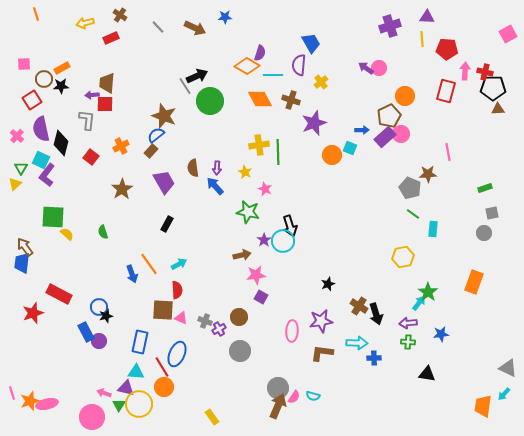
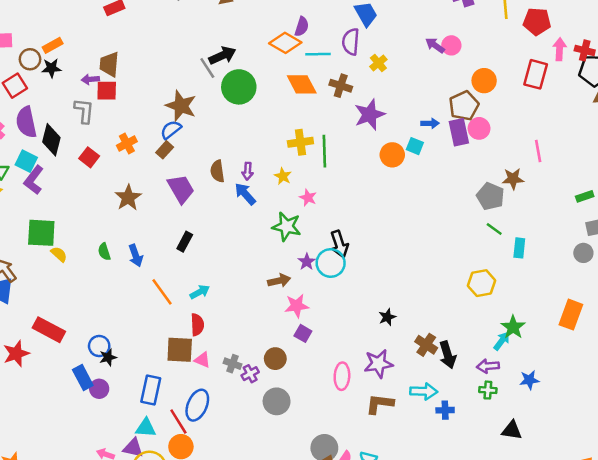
purple rectangle: (385, 137) -> (459, 132), turned -60
blue arrow: (132, 274) -> (136, 255), moved

